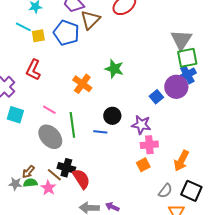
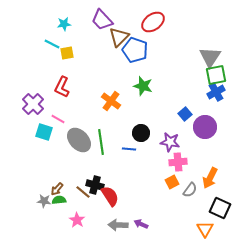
blue pentagon: (66, 33) -> (135, 50), moved
purple circle: (176, 87) -> (205, 127), moved
pink line: (49, 110) -> (58, 119), moved
gray ellipse: (50, 137) -> (79, 140), moved
pink star: (48, 188) -> (77, 220), moved
gray semicircle: (165, 191) -> (190, 190), moved

